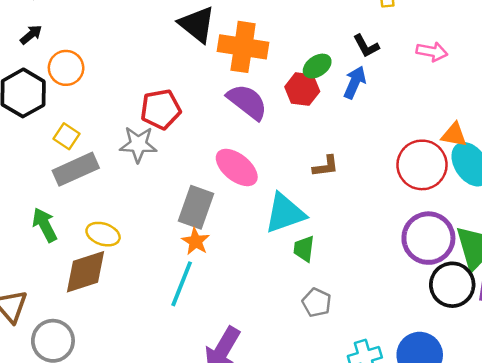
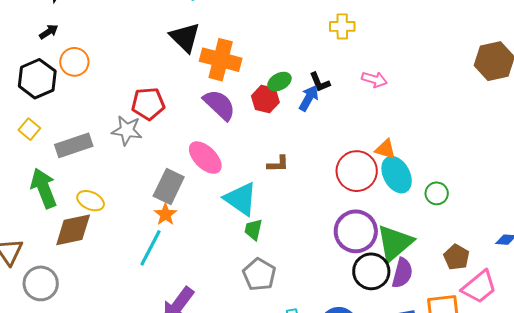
black L-shape: (366, 46) -> (320, 82), moved
yellow square: (66, 136) -> (29, 129), moved
cyan triangle: (285, 213) -> (241, 199), turned 48
green arrow: (45, 225) -> (44, 188), size x1.4
gray pentagon: (317, 303) -> (259, 275), size x1.4

